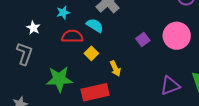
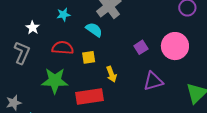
red semicircle: (72, 36) -> (63, 48), moved
yellow square: (91, 53) -> (89, 57), turned 32
purple triangle: (170, 86) -> (153, 81), moved

